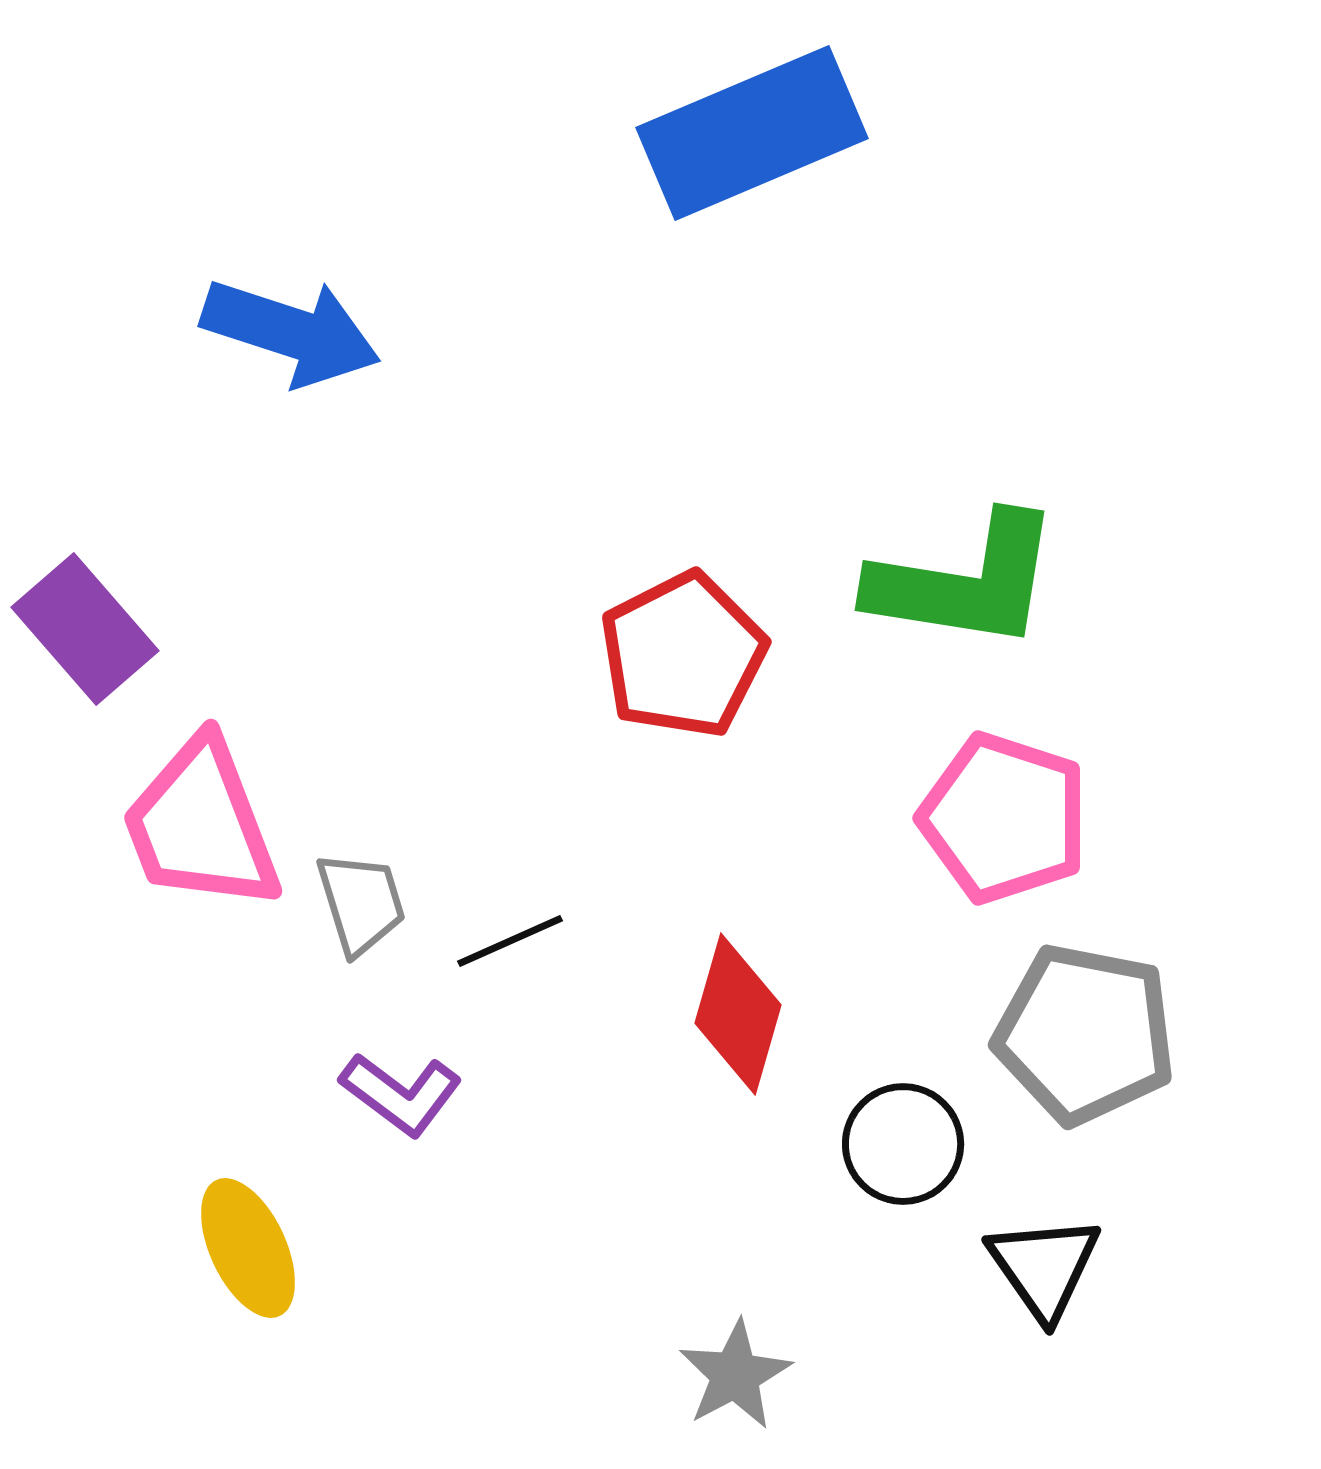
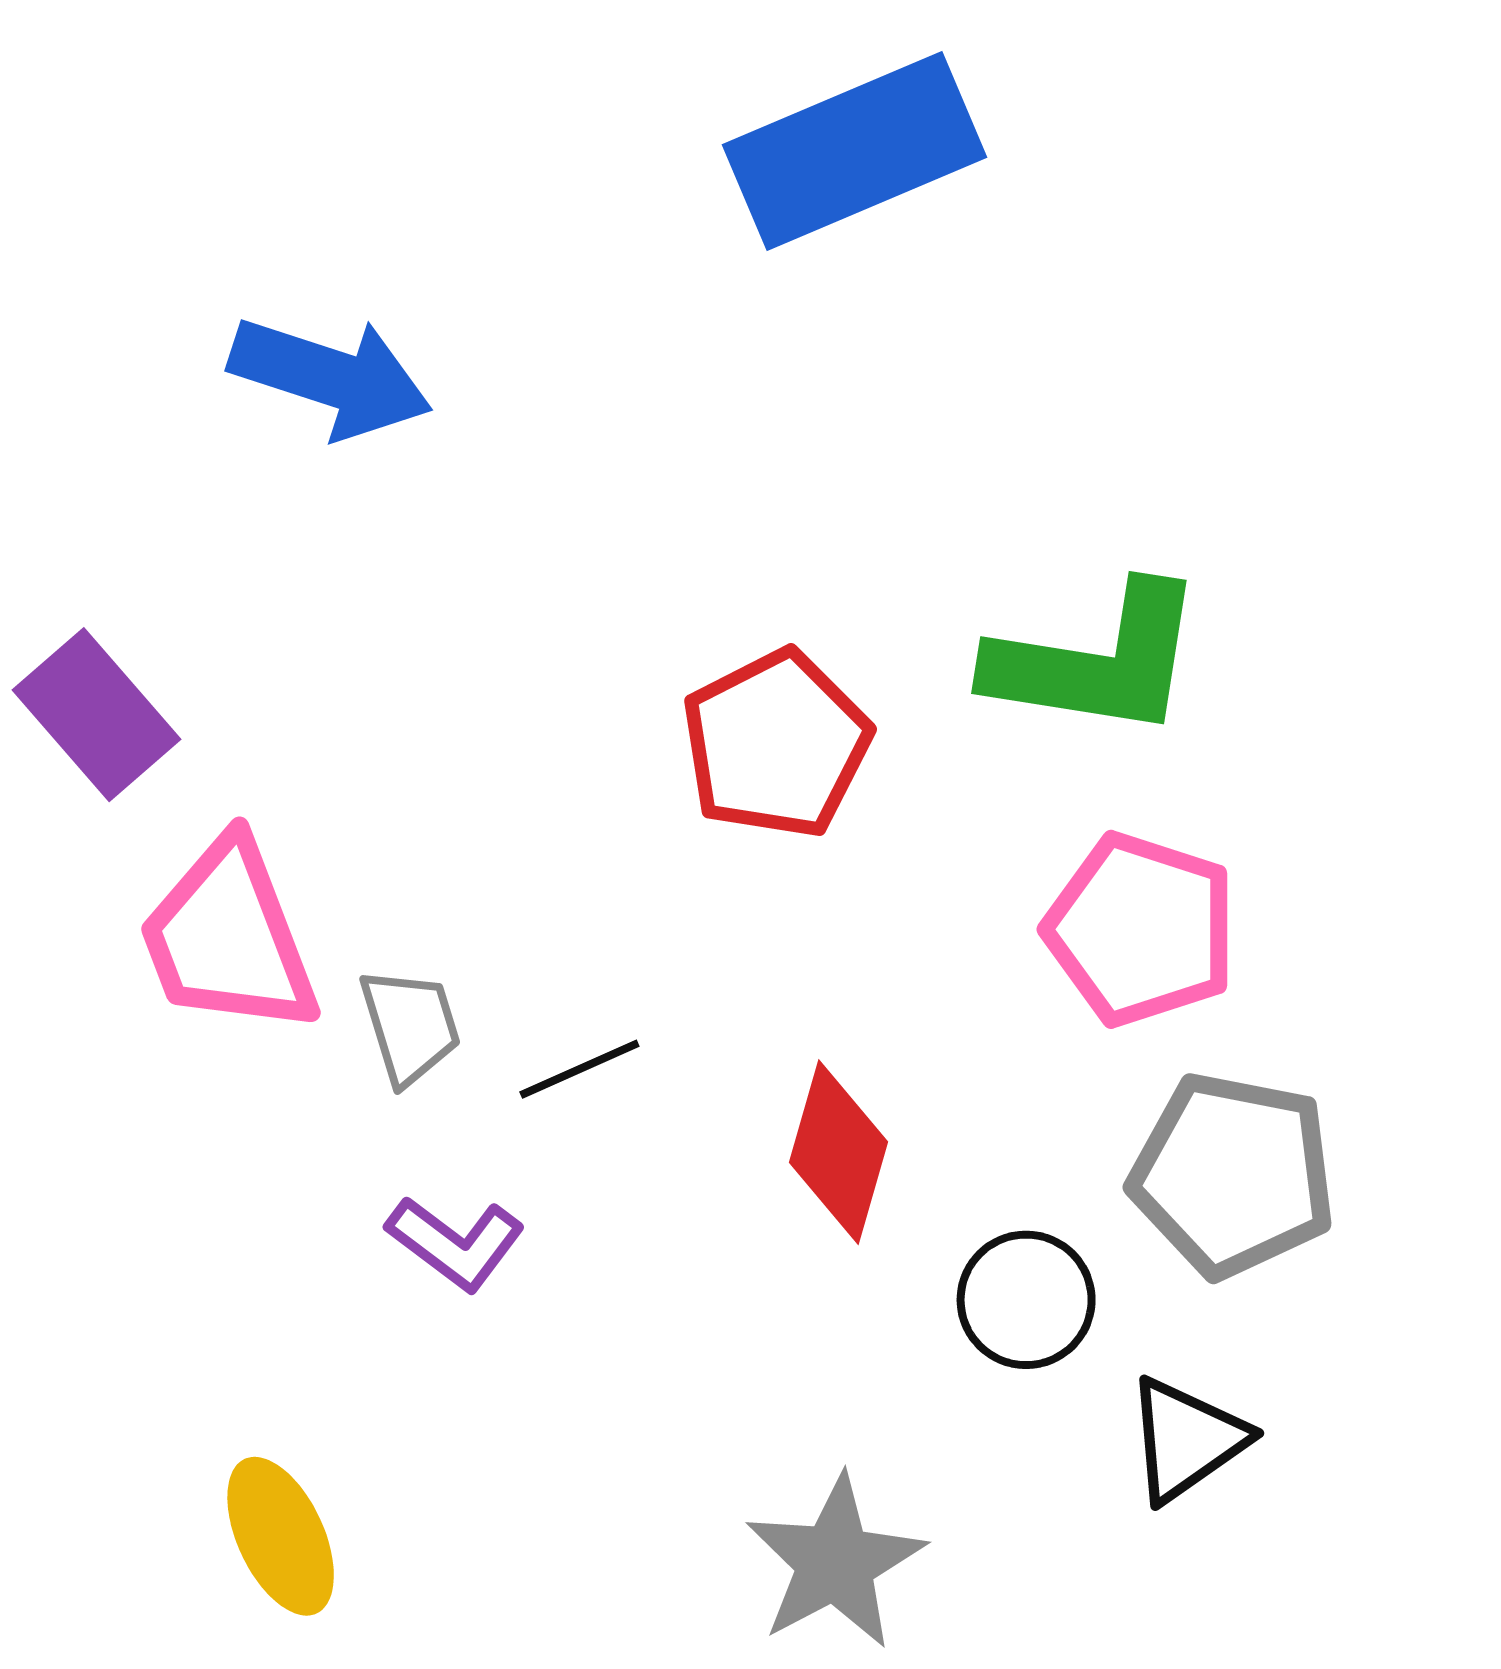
yellow ellipse: (248, 1248) -> (281, 1536), moved
black triangle: (1044, 1267) -> (1186, 1440), turned 30
gray star: (735, 1375) -> (835, 1562), size x1.4

